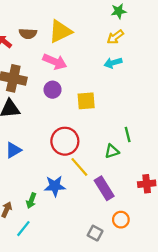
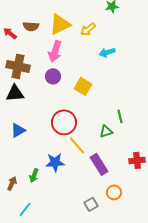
yellow arrow: (115, 37) -> (88, 29), moved
pink arrow: (55, 62) -> (55, 51), turned 85
yellow square: (86, 101) -> (83, 86), turned 36
cyan line: (23, 229) -> (25, 209), moved
gray square: (95, 233) -> (91, 204), turned 32

